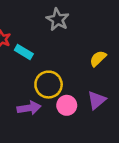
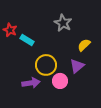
gray star: (58, 20) -> (63, 23), moved
purple triangle: (97, 100) -> (77, 66), moved

